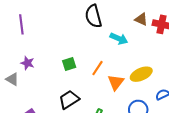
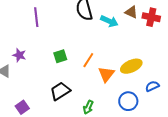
purple line: (21, 24) -> (36, 17), moved
cyan arrow: (119, 39) -> (109, 21), moved

